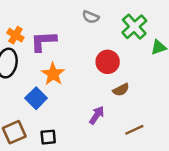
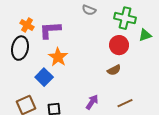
green cross: (134, 27) -> (125, 18), turned -35
red circle: (108, 62) -> (119, 45), moved
purple arrow: (97, 115) -> (92, 102), moved

